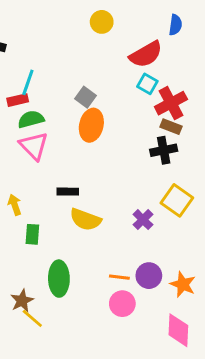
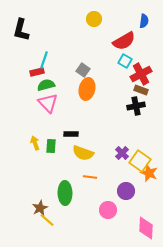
yellow square: (177, 200) -> (140, 161), moved
green rectangle: (32, 234) -> (51, 146), moved
orange line: (119, 277) -> (90, 177), moved
orange star: (183, 284) -> (149, 173), moved

